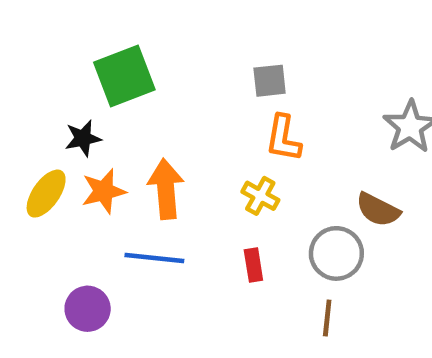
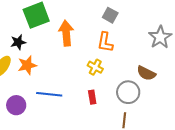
gray square: (270, 81) -> (110, 15), moved, turned 35
orange arrow: (166, 189) -> (66, 33), moved
purple circle: (88, 309) -> (16, 105), moved

